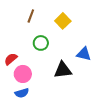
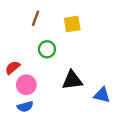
yellow square: (63, 21) -> (72, 24), turned 35
blue triangle: (84, 54) -> (102, 95), moved

